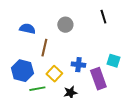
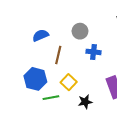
blue semicircle: (27, 29) -> (41, 35), turned -35
blue cross: (78, 65) -> (93, 52), moved

